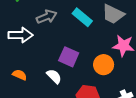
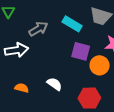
purple square: (69, 57) -> (81, 51), moved

